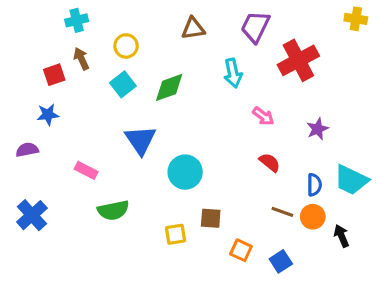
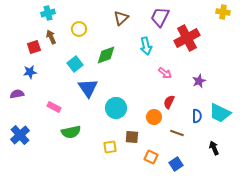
brown triangle: (193, 28) -> (121, 18), turned -35
cyan square: (123, 84) -> (75, 64), moved
red semicircle: (270, 162) -> (169, 102), turned -104
orange circle: (313, 217) -> (154, 117), moved

